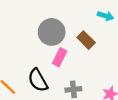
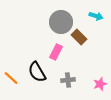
gray circle: (52, 32) -> (61, 22), moved

